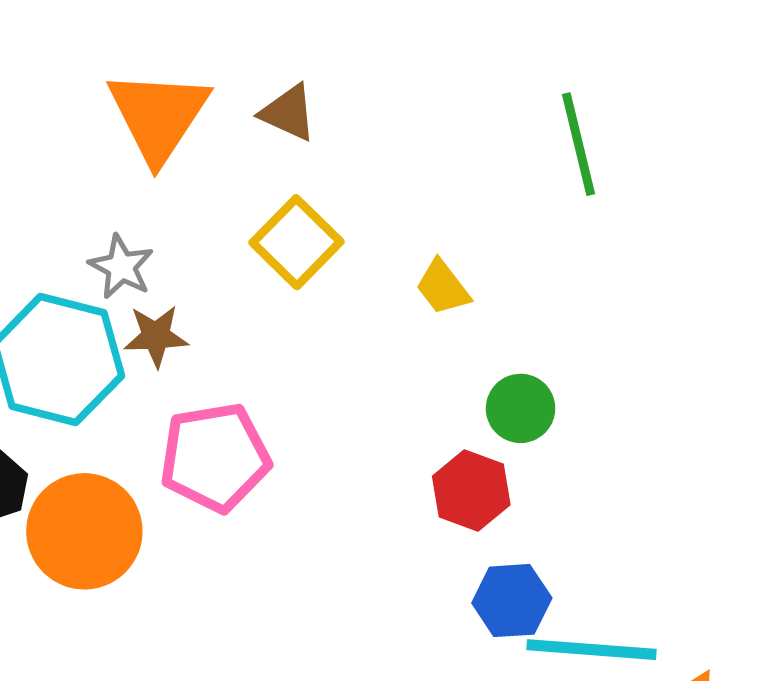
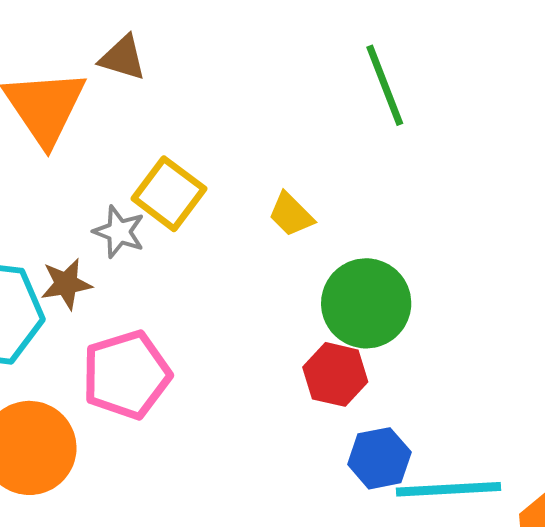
brown triangle: (288, 113) -> (123, 58), moved
gray star: (121, 267) -> (119, 232), moved
green circle: (521, 408) -> (366, 303), size x1.6

